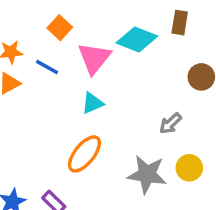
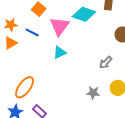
orange ellipse: (84, 154) -> (25, 87), moved
gray star: (147, 174) -> (93, 93), size x0.6

